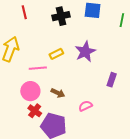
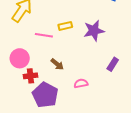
pink circle: (30, 91) -> (20, 58), moved
red cross: (35, 111) -> (30, 76), turned 32

